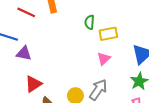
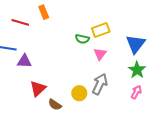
green semicircle: (90, 22) -> (82, 39), moved, turned -72

